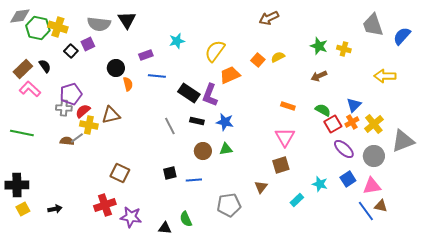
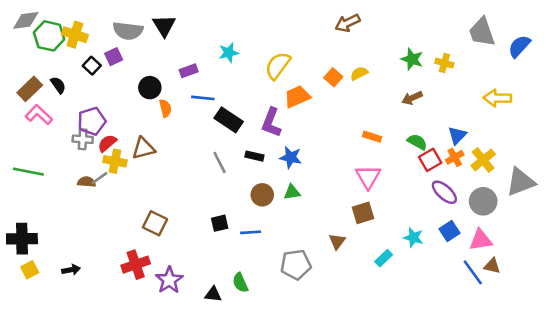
black rectangle: (189, 93) -> (229, 120), moved
purple star: (131, 217) -> (169, 280), turned 30

